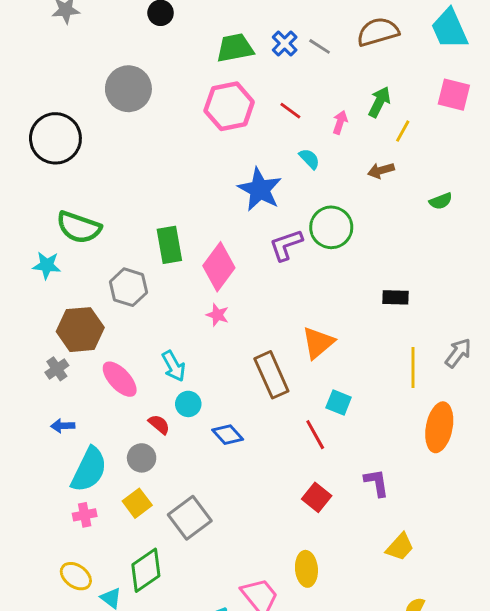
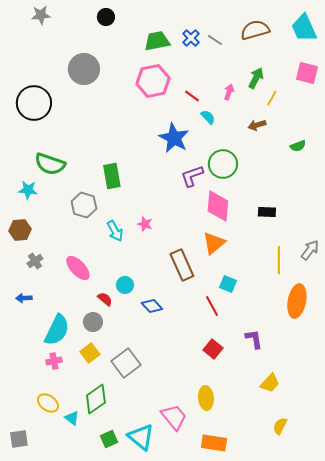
red line: (290, 111) -> (192, 96), moved
pink diamond: (219, 267) -> (218, 206), moved, turned -32
brown hexagon: (80, 330) -> (20, 230), moved, size x0.7
cyan arrow: (174, 366) -> (115, 231), moved
blue arrow: (63, 426) -> (24, 298), moved

